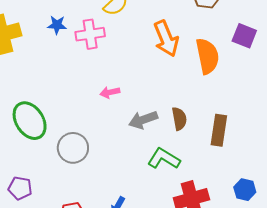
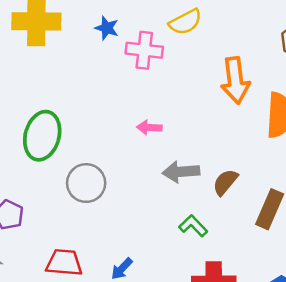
brown semicircle: (179, 119) -> (225, 182), turned -145
green ellipse: (30, 121) -> (42, 136), turned 33
green L-shape: (164, 159) -> (193, 226), size x0.7

